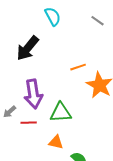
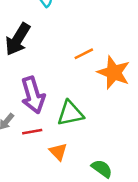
orange triangle: (56, 142) -> (58, 152), moved, turned 42

